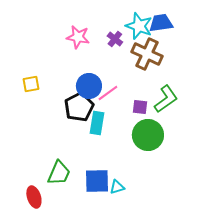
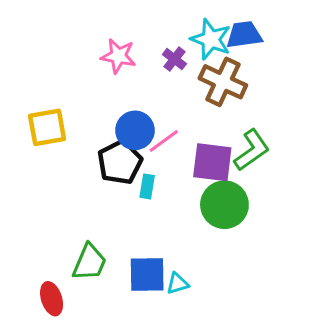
yellow square: (31, 84) -> (47, 127), size x1.5
purple square: (140, 107) -> (212, 162), size x1.8
cyan rectangle: (97, 123) -> (147, 186), size x0.7

